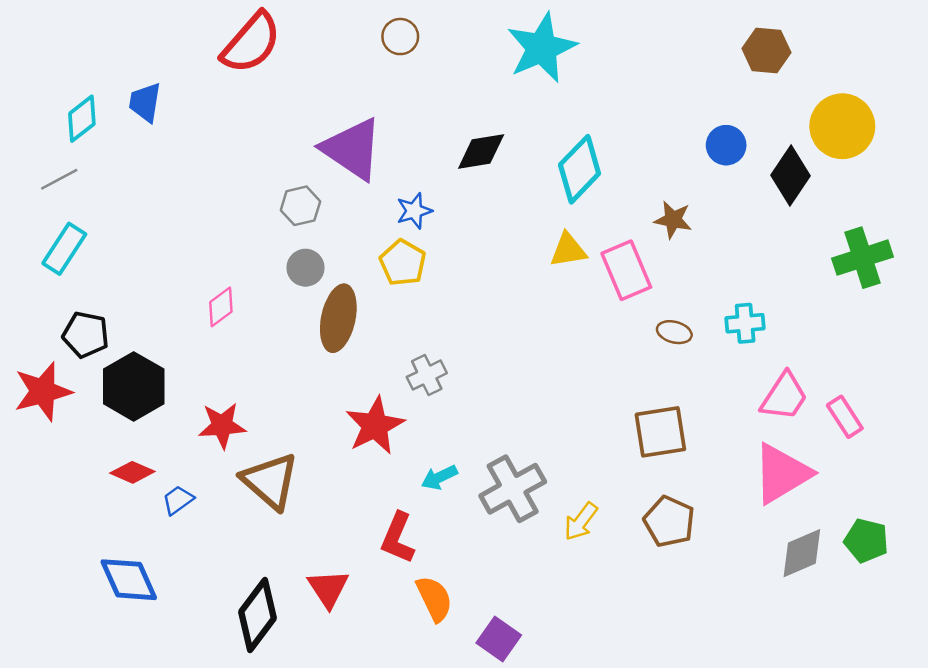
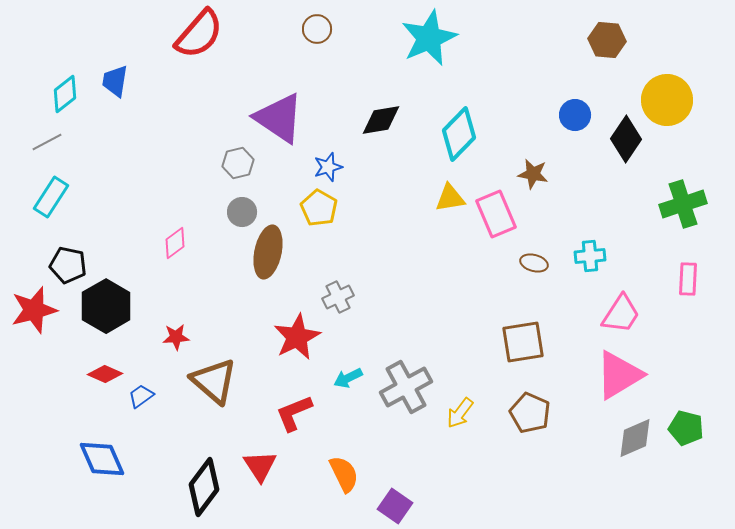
pink rectangle: (845, 417) -> (688, 279), moved, turned 36
red star: (222, 426) -> (176, 337), size x0.7
red L-shape: (398, 538) -> (294, 413), moved, turned 45

